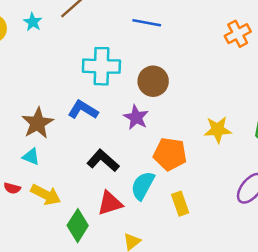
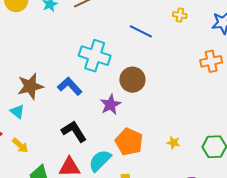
yellow star: (218, 130) -> (173, 143), moved, size x0.6
yellow arrow: (46, 195) -> (20, 145), size x0.7

